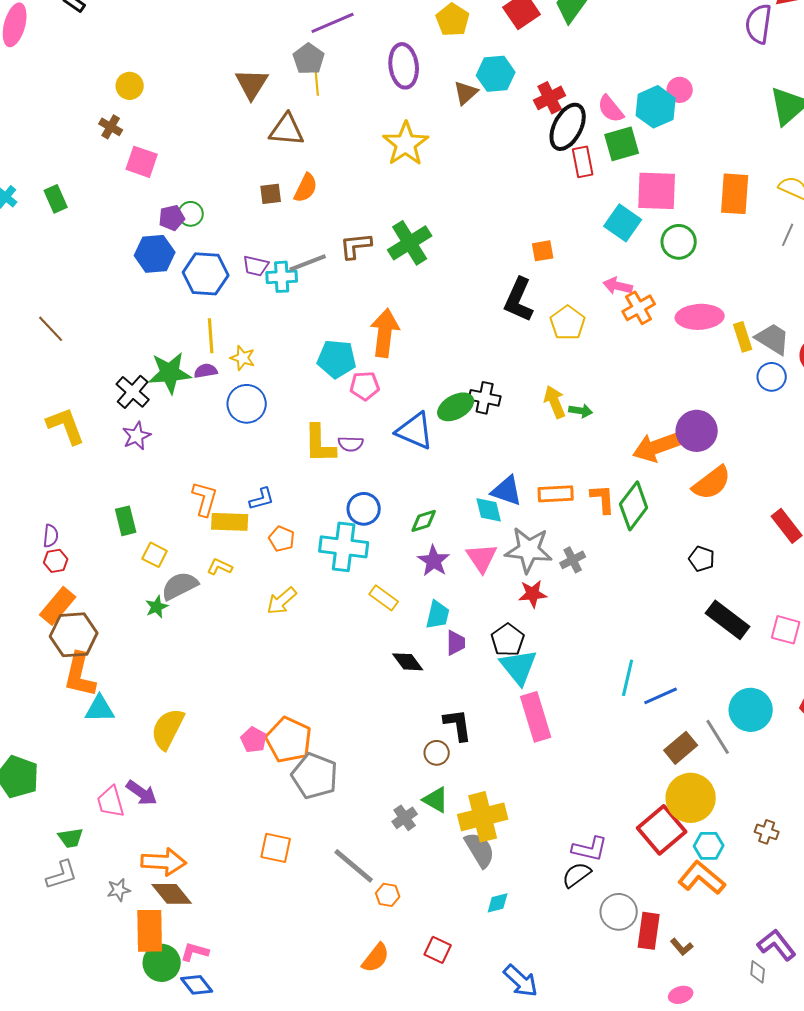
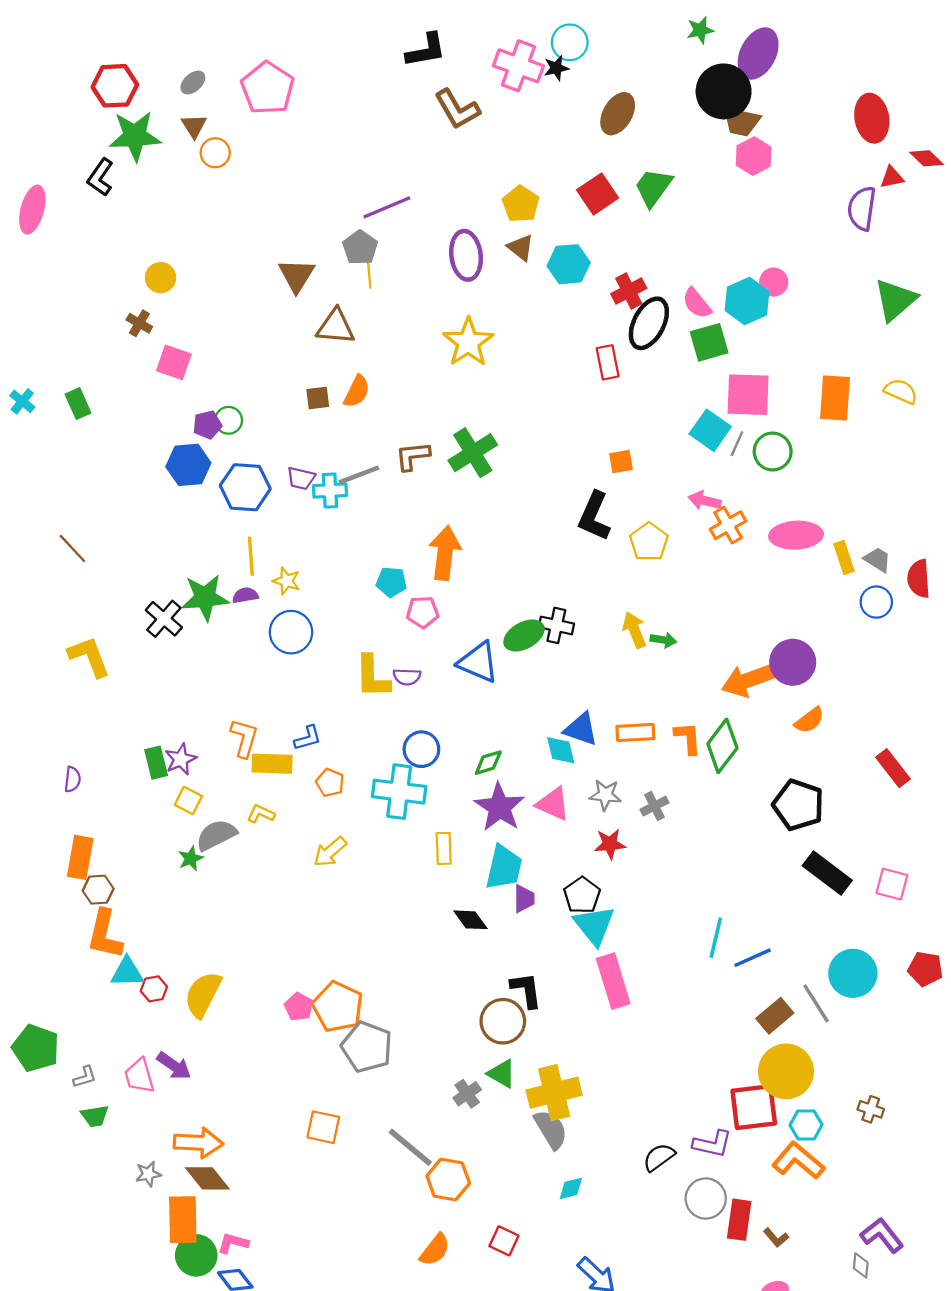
brown triangle: (466, 93) -> (521, 248), moved, turned -40
red rectangle: (583, 162) -> (608, 362), moved
gray line: (788, 235) -> (737, 444), moved
gray trapezoid: (773, 339) -> (877, 560), size x0.7
cyan pentagon: (337, 359) -> (391, 582), size x0.7
purple star: (137, 436) -> (181, 759), moved
orange semicircle: (712, 483) -> (809, 720), size x0.7
gray star: (529, 550) -> (605, 795), size x0.6
pink triangle: (482, 558) -> (553, 804), turned -32
black pentagon: (702, 559) -> (798, 805), size x1.8
red hexagon: (56, 561) -> (154, 989), moved
purple star: (434, 561) -> (499, 807), size x1.4
yellow rectangle: (384, 598) -> (444, 848), turned 52
orange rectangle: (58, 606) -> (80, 857), turned -30
cyan trapezoid: (438, 615) -> (504, 867), size x1.4
brown hexagon: (74, 635) -> (98, 890), size x0.6
brown circle: (437, 753) -> (503, 1021), size x1.6
red square: (662, 830) -> (754, 1107), turned 33
purple L-shape: (590, 849) -> (712, 1144), moved
gray L-shape: (62, 875) -> (85, 1077), moved, size x0.7
orange hexagon: (388, 895) -> (448, 1180), size x1.6

